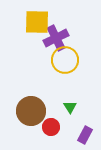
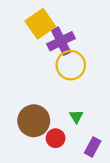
yellow square: (37, 22) -> (40, 24), turned -36

